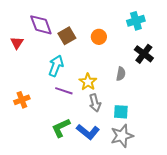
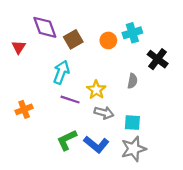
cyan cross: (136, 21) -> (132, 33), moved
gray arrow: (95, 103) -> (104, 113), turned -60

